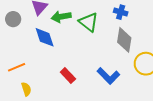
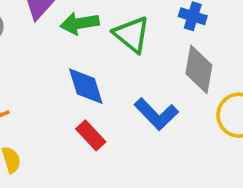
blue diamond: (45, 37) -> (86, 86), moved
blue L-shape: (108, 76) -> (156, 114), moved

